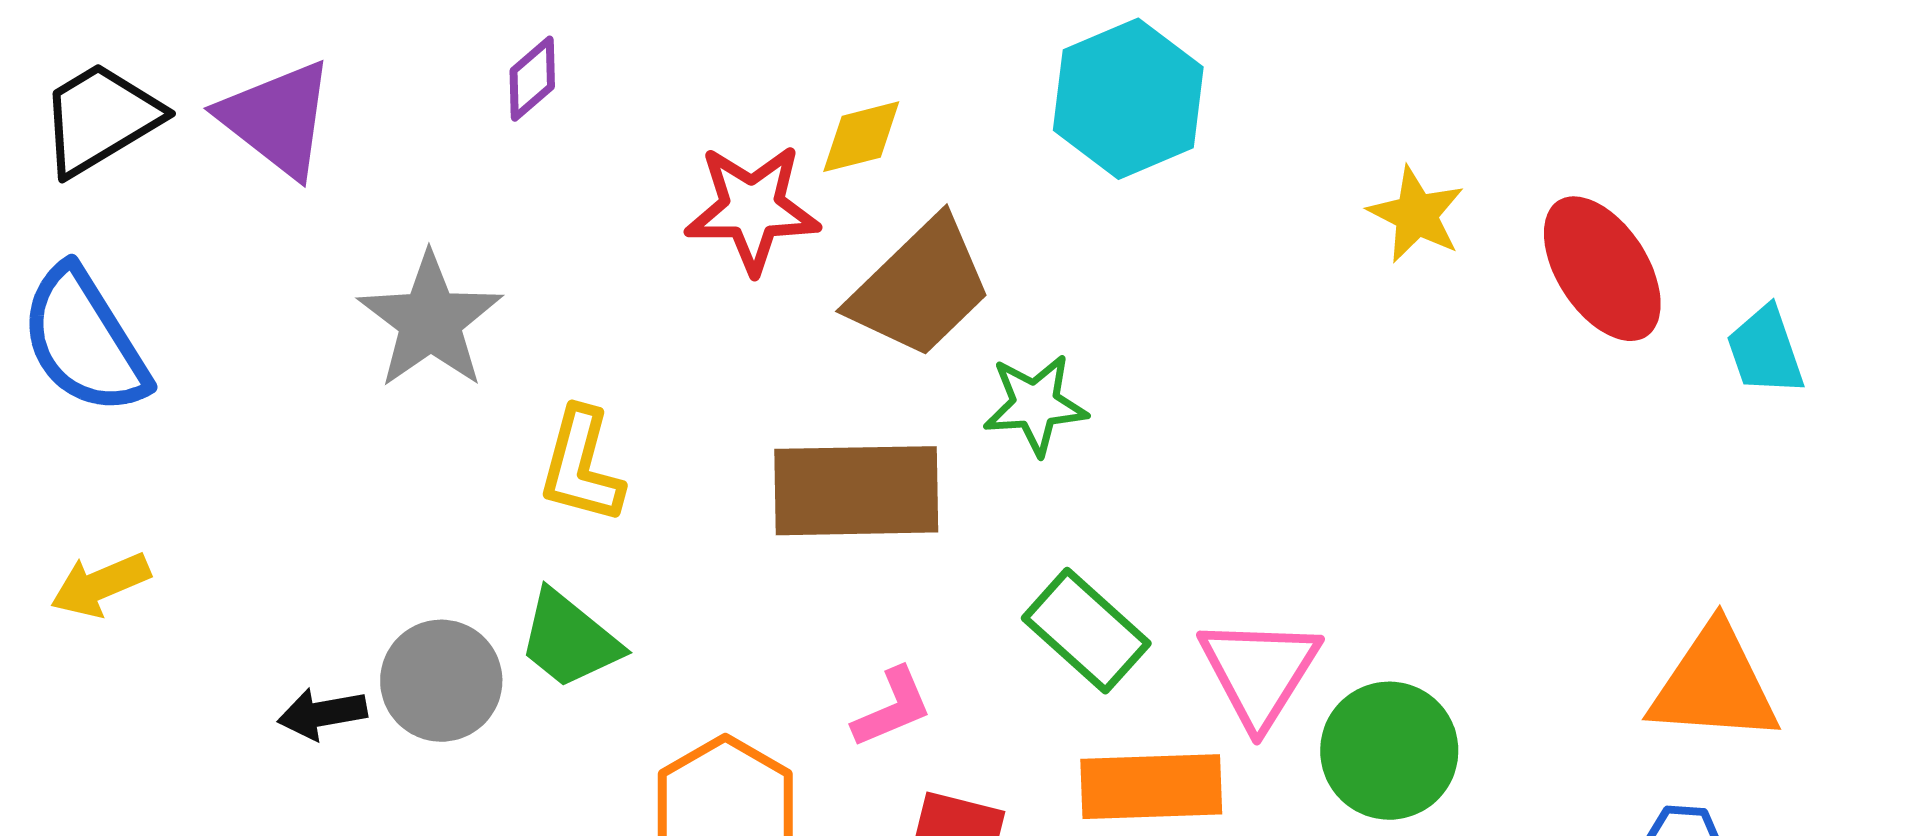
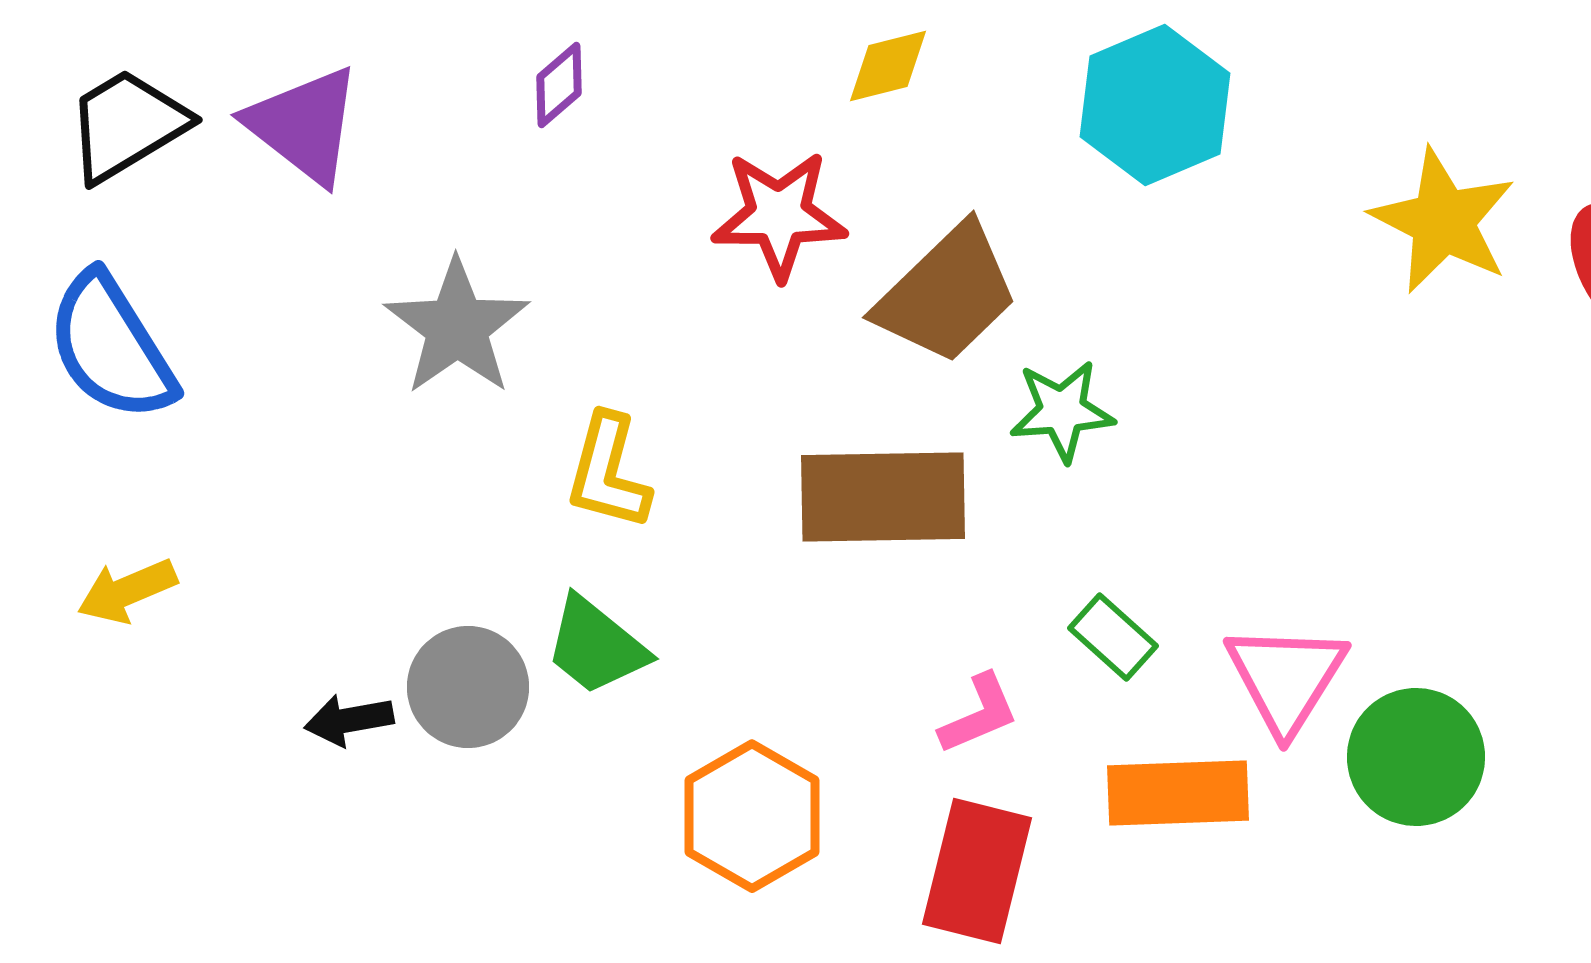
yellow diamond: (861, 137) -> (888, 66), moved
yellow star: (1416, 215) -> (1443, 221), size x1.5
green rectangle: (1086, 631) -> (1113, 637), size x0.7
pink L-shape: (892, 708) -> (979, 714), moved

